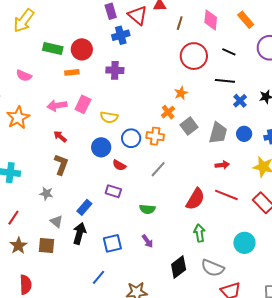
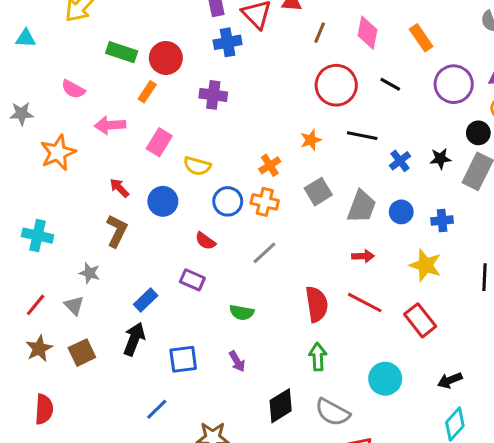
orange rectangle: (72, 72) -> (147, 92), turned -56
black line: (225, 81) -> (362, 136), moved
pink arrow: (57, 105) -> (110, 125), moved
orange cross: (168, 112) -> (270, 165), moved
blue circle: (101, 147) -> (163, 201), moved
red semicircle: (195, 199) -> (317, 304), turned -45
gray triangle: (56, 221) -> (74, 306), moved
brown square: (46, 246) -> (82, 353), turned -36

